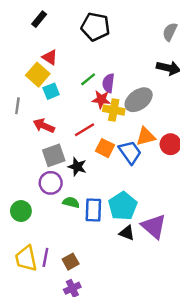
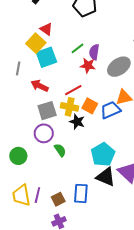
cyan square: (51, 91) -> (46, 57), size x1.5
yellow cross: (114, 110) -> (70, 107), moved
blue trapezoid: (130, 152) -> (110, 110), turned -80
black star: (77, 167) -> (77, 122), moved
green semicircle: (71, 202) -> (60, 150), turned 40
blue rectangle: (93, 210) -> (81, 193), moved
black triangle: (127, 233) -> (106, 177), size x1.5

